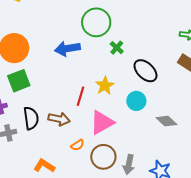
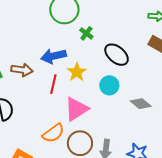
blue arrow: (67, 49) -> (53, 56), moved
brown arrow: (59, 119) -> (22, 70), moved
orange semicircle: (77, 145) -> (53, 133), size x1.6

